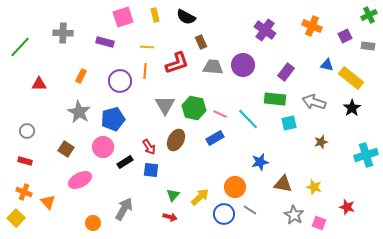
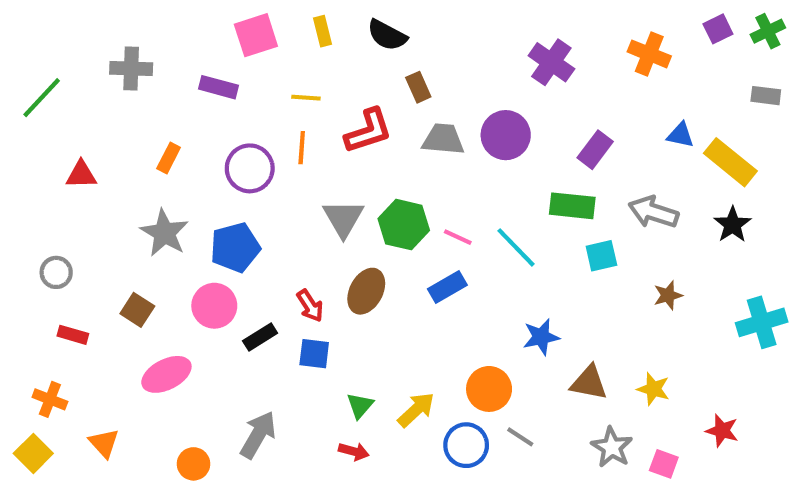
purple square: (345, 36) -> (718, 29), moved
red rectangle: (25, 161) -> (73, 335), moved
orange triangle: (48, 202) -> (104, 443), moved

